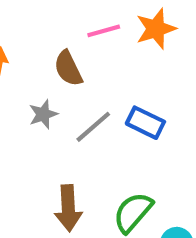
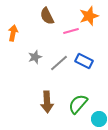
pink line: (104, 31) -> (71, 31), moved
brown semicircle: (68, 68) -> (47, 16), moved

